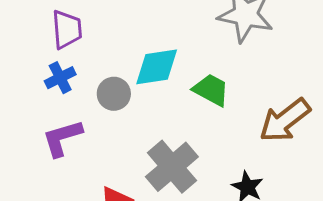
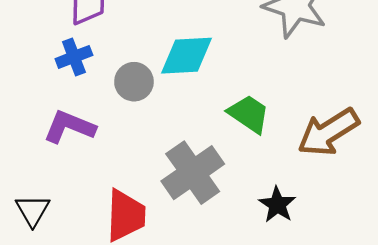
green trapezoid: (211, 90) -> (249, 114), moved
purple L-shape: (62, 138) -> (69, 127), turned 33

